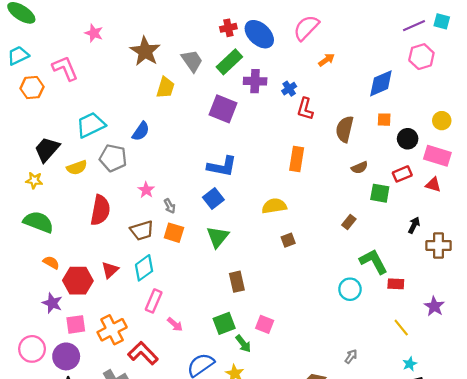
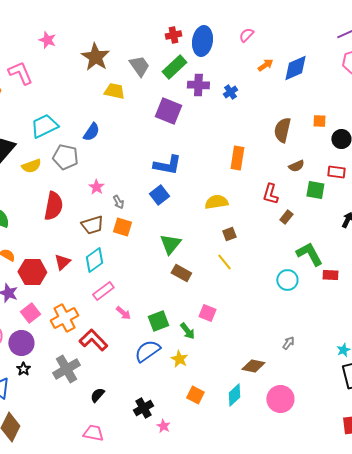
pink semicircle: (306, 28) -> (246, 35), size x0.6
blue ellipse: (259, 34) -> (202, 41), turned 56
blue diamond: (381, 83) -> (295, 68), moved
yellow trapezoid: (165, 88) -> (114, 91), turned -95
red L-shape: (305, 109) -> (270, 194), moved
red rectangle: (402, 174) -> (336, 172), turned 30
green triangle: (218, 237) -> (170, 244), moved
brown rectangle: (237, 282) -> (181, 273), turned -48
pink rectangle: (154, 301) -> (103, 291), turned 30
green square: (224, 323) -> (158, 321), moved
pink square: (76, 324) -> (30, 313), turned -30
yellow line: (401, 328) -> (224, 262), moved

